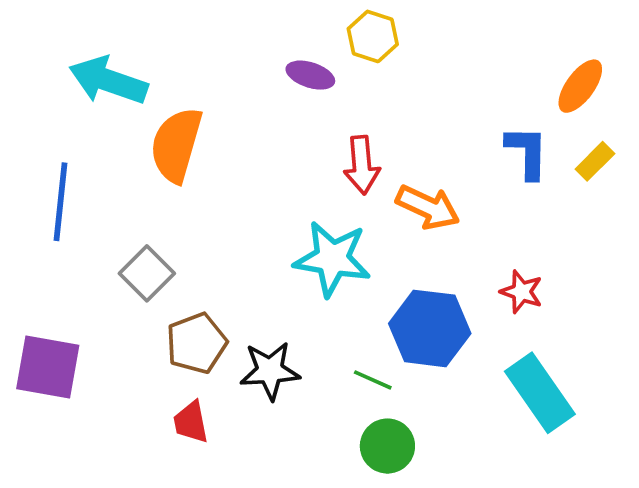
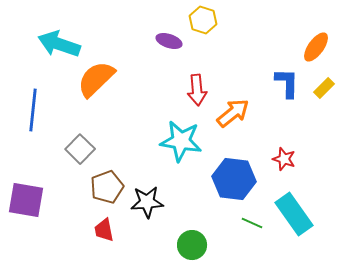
orange semicircle: (176, 145) -> (96, 79), turned 30
orange arrow: (428, 207) -> (233, 113), turned -64
green line: (373, 380) -> (252, 223), moved
green circle: (387, 446) -> (192, 245), moved

